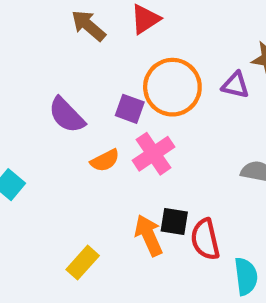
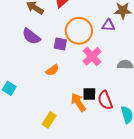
purple semicircle: (67, 115) -> (31, 36), moved
pink cross: (153, 154) -> (92, 56), moved

